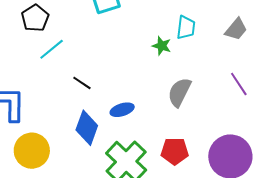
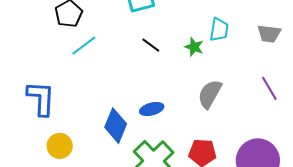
gray trapezoid: (236, 29) -> (269, 34), turned 55
black line: (82, 83) -> (151, 45), moved
yellow circle: (32, 151) -> (60, 146), size x0.7

